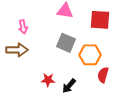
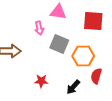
pink arrow: (23, 27) -> (39, 28), moved
black arrow: (69, 86) -> (73, 87), moved

